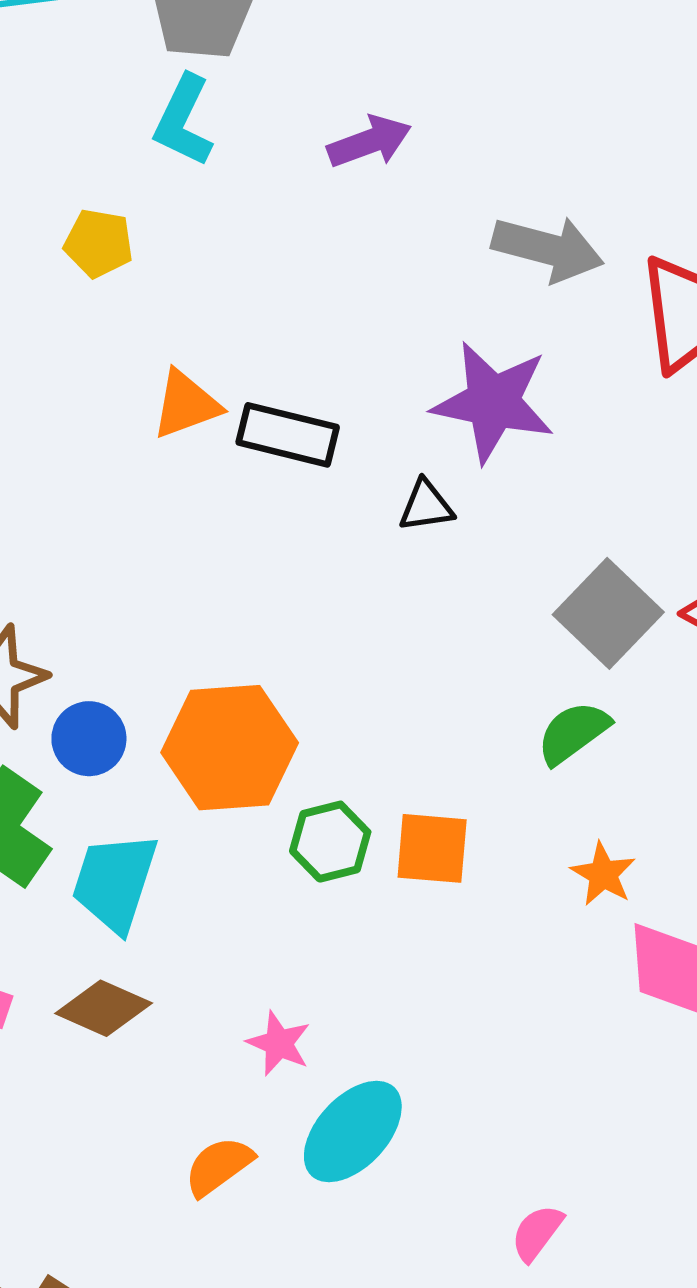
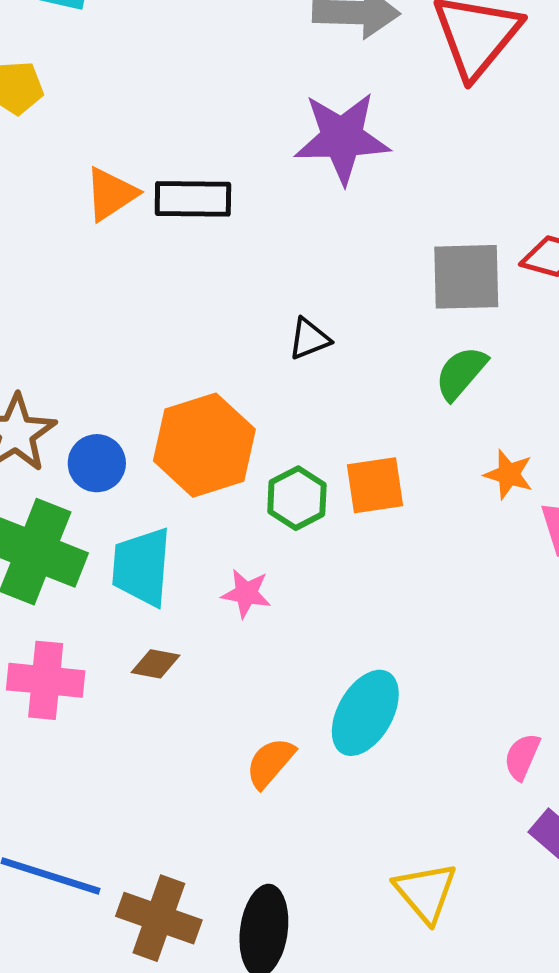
black triangle: (426, 506) -> (309, 339), moved
gray square: (608, 613) -> (466, 277), turned -32
brown diamond: (104, 1008) -> (156, 664), size x0.7
pink star: (279, 1043) -> (246, 593), moved

